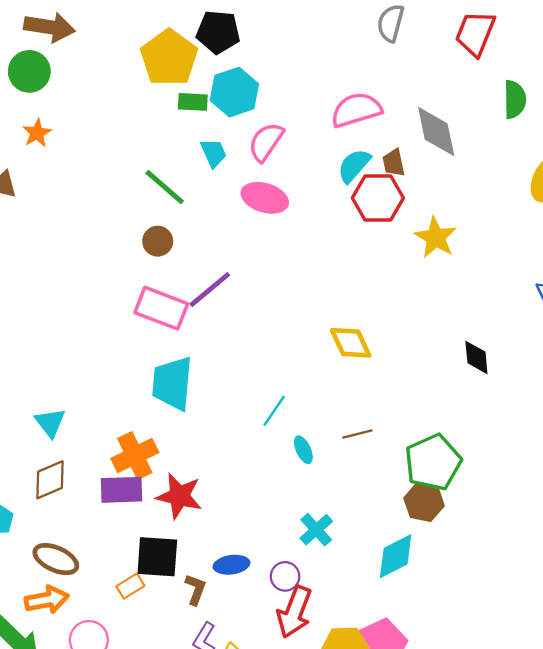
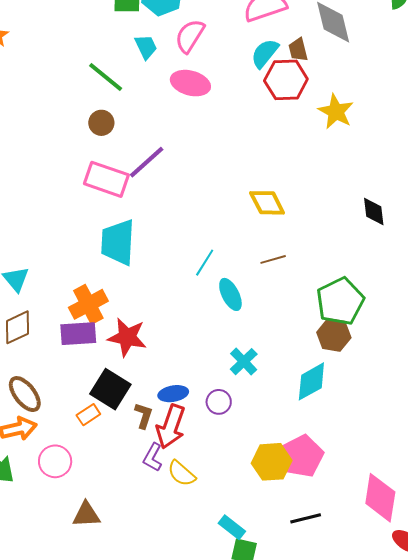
brown line: (357, 434) -> (273, 259), moved
cyan ellipse: (303, 450) -> (230, 294), size x1.4
black square: (157, 557) -> (110, 389), turned 30
brown ellipse: (56, 559) -> (25, 394), turned 30
red arrow: (294, 612) -> (171, 427), moved

